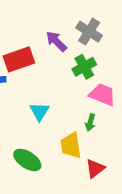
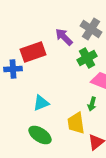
cyan triangle: (39, 112) -> (41, 103), moved, turned 36

